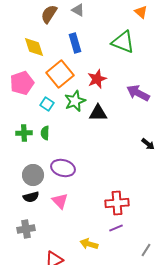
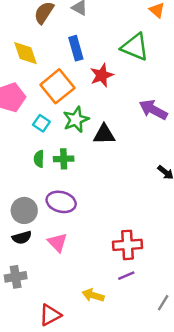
red star: (97, 79) -> (102, 75), moved
green cross: (24, 133) -> (64, 159), moved

